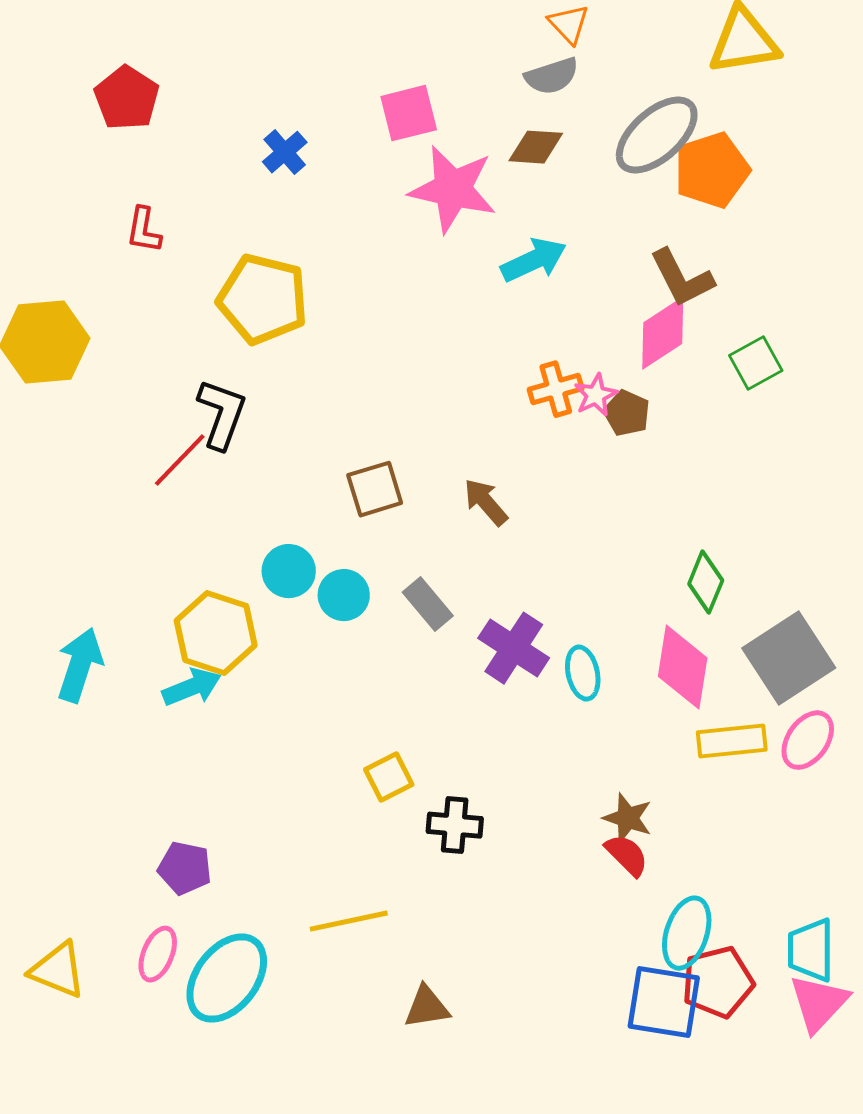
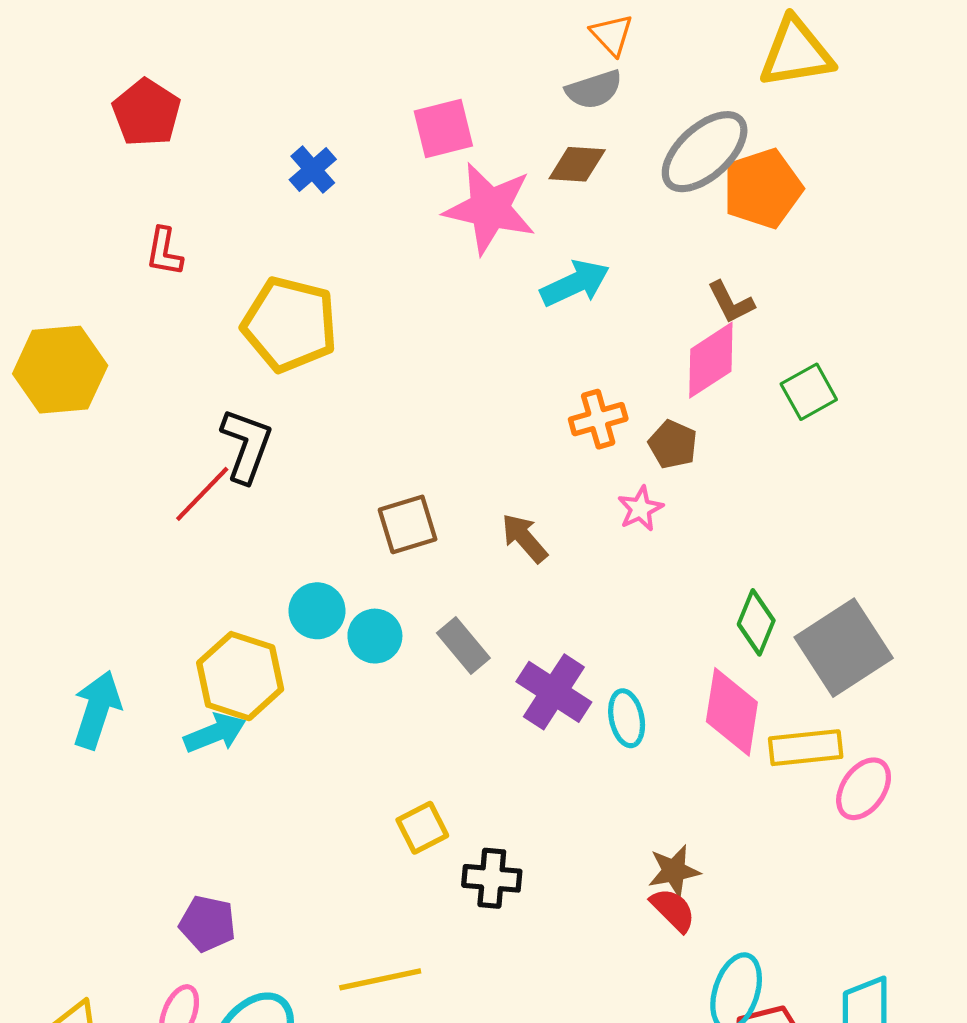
brown L-shape: (682, 278) -> (731, 302), size x0.7
pink star: (596, 395) -> (640, 509), moved
gray square: (789, 658) -> (844, 648), moved
yellow rectangle: (732, 741) -> (806, 748), moved
brown star: (628, 818) -> (674, 871), turned -30

